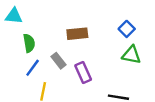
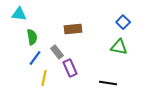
blue square: (127, 29) -> (123, 22), moved
purple rectangle: (83, 72) -> (70, 68), moved

